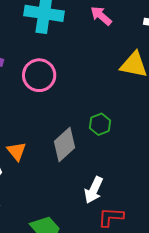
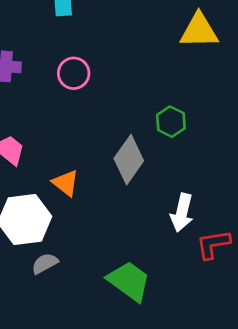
pink circle: (39, 75) -> (74, 73), size x0.7

